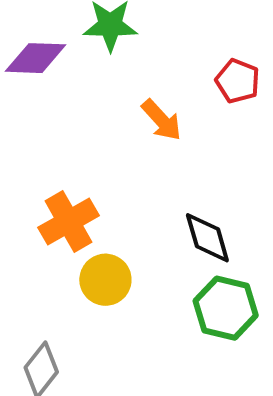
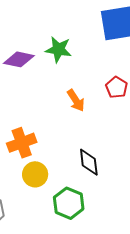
green hexagon: (226, 308) -> (69, 203), moved

